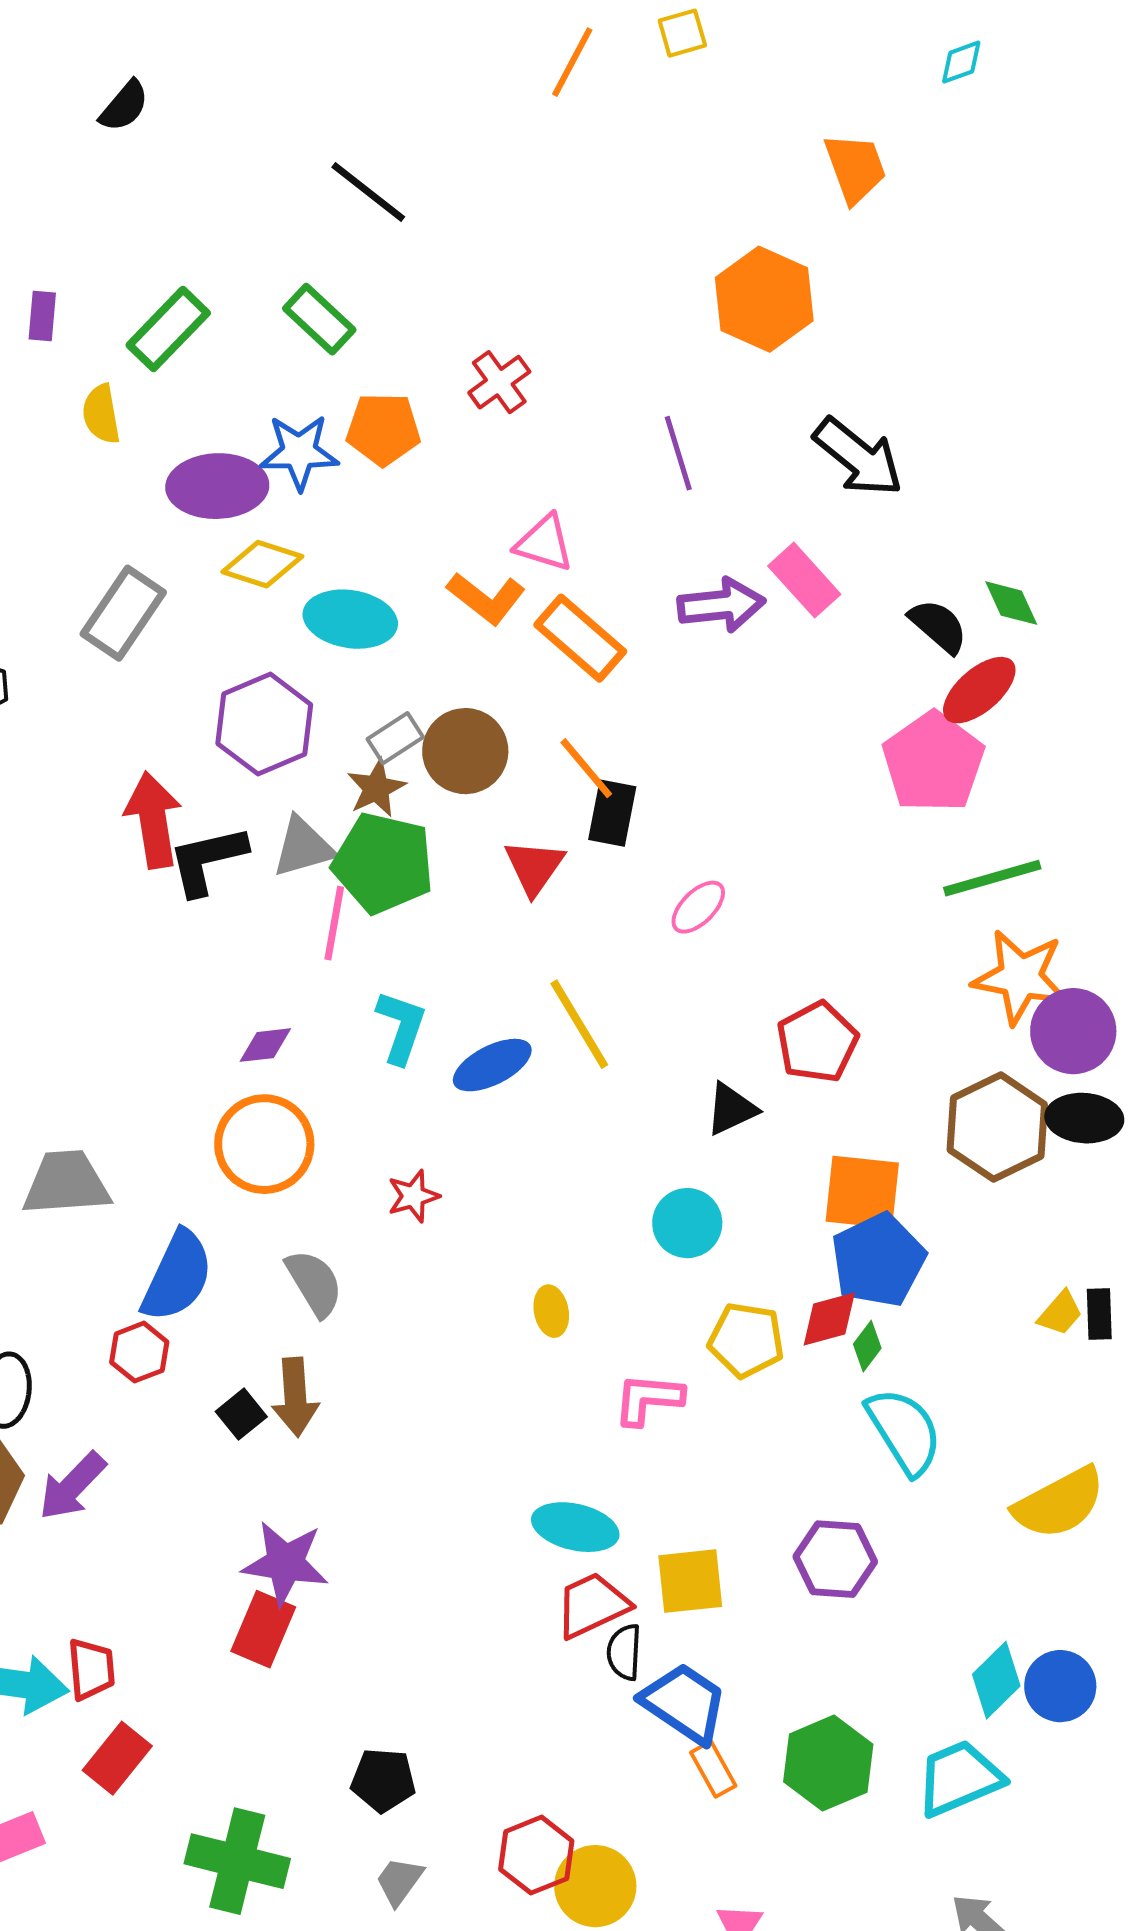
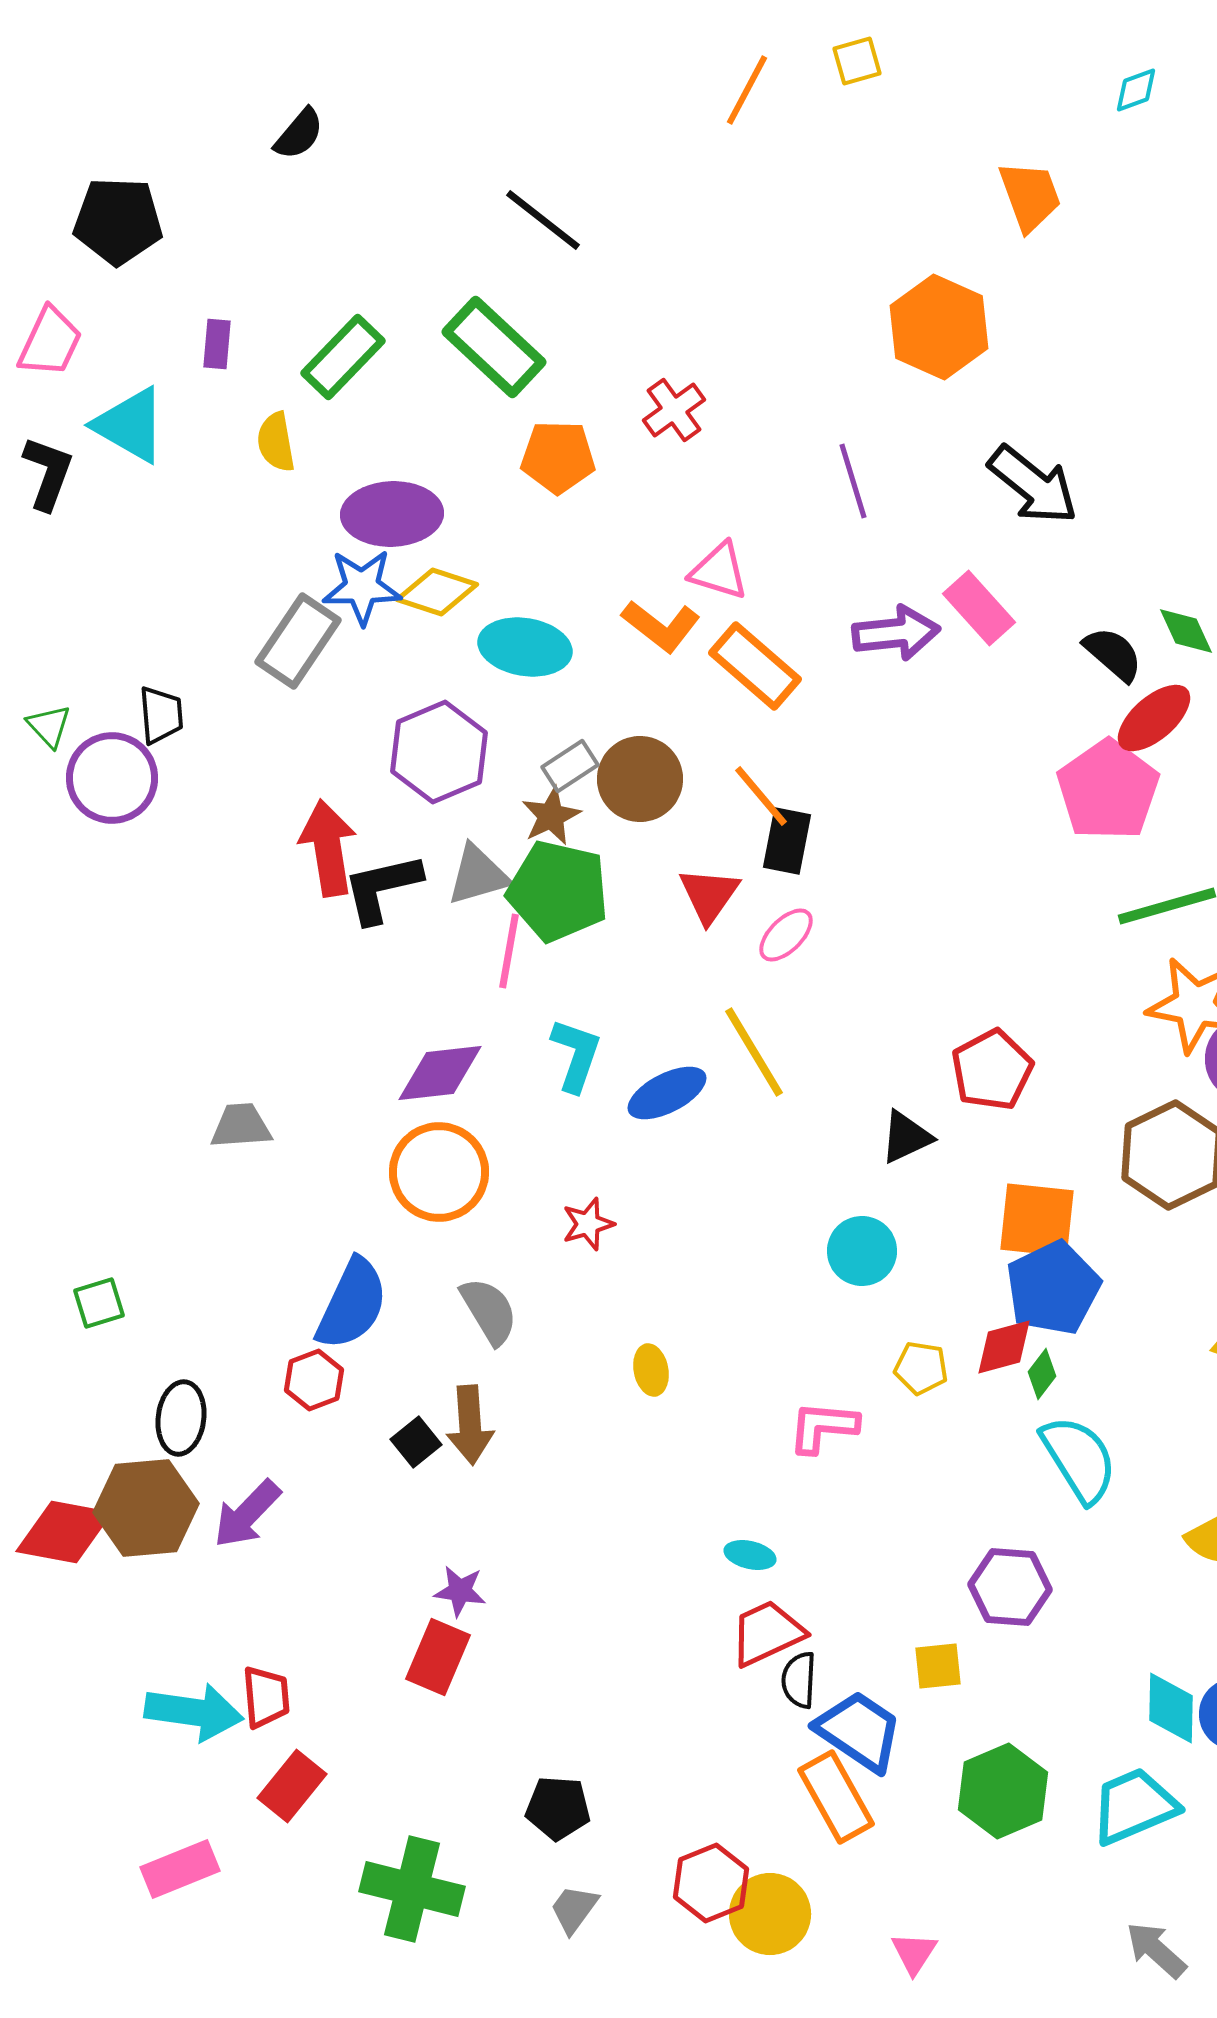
green rectangle: (319, 319) -> (494, 347), size x1.4
blue star: (299, 452) -> (362, 587), moved
pink ellipse: (698, 907) -> (786, 935), moved
purple diamond: (265, 1045) -> (440, 1073), size x1.6
gray trapezoid: (66, 1183) -> (241, 1126), moved, size x0.7
yellow ellipse: (551, 1311) -> (651, 1370), moved
yellow pentagon: (746, 1340) -> (921, 1368), size x0.7
cyan ellipse: (575, 1527) -> (750, 1555), size x0.6
purple star: (285, 1563) -> (460, 1591), size x0.6
yellow square: (690, 1581) -> (938, 1666), moved, size x0.7
cyan diamond: (996, 1680) -> (1171, 1708), turned -44
orange rectangle: (713, 1769) -> (836, 1797), moved, size x1.6

